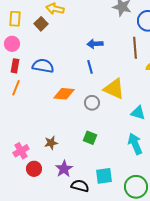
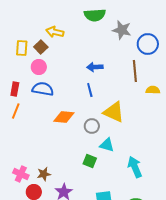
yellow rectangle: (15, 19) -> (22, 48), moved
pink circle: (12, 44) -> (39, 67), moved
cyan triangle: (138, 113) -> (107, 145), moved
brown star: (51, 143) -> (44, 174), moved
pink cross: (21, 151) -> (21, 174), turned -35

